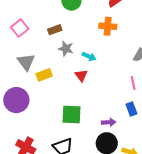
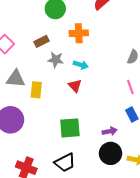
orange cross: (108, 26) -> (79, 33), moved
gray triangle: (26, 62) -> (16, 79), turned -42
yellow rectangle: (44, 75) -> (36, 90), turned -56

